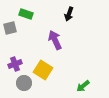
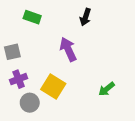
gray square: (10, 28) -> (12, 52), moved
green arrow: (83, 86) -> (107, 89), moved

